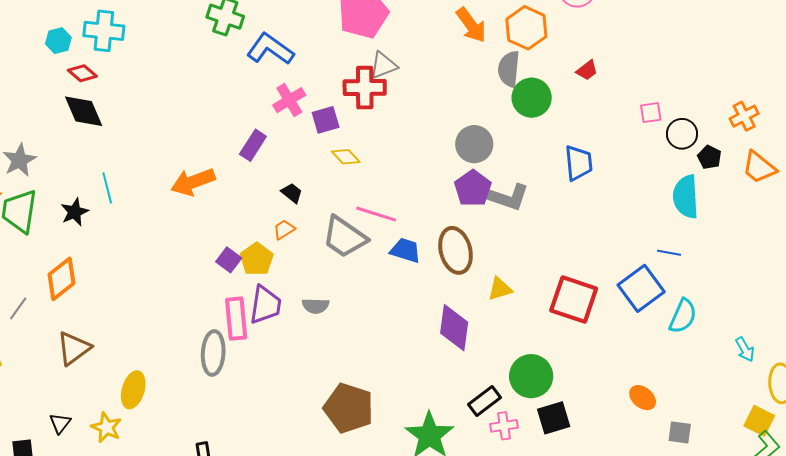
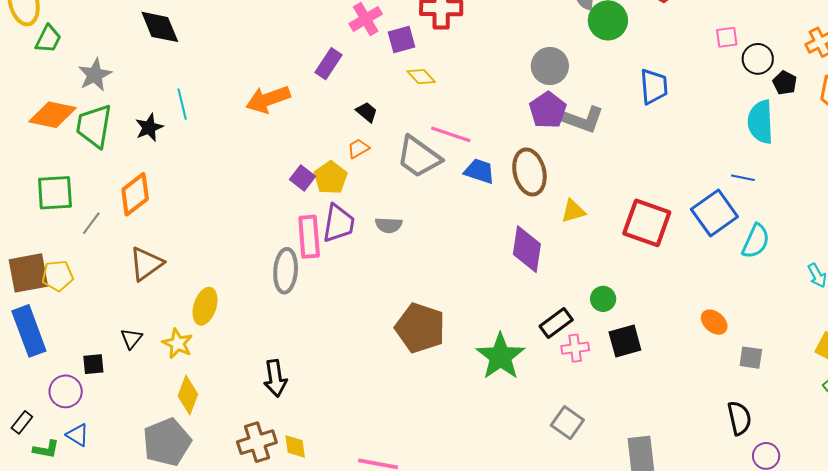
green circle: (531, 376) -> (603, 299), size x0.6

